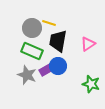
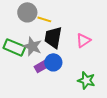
gray circle: (32, 28) -> (27, 12), moved
green rectangle: (32, 51) -> (14, 47), moved
gray star: (27, 75) -> (32, 46), moved

